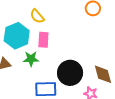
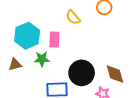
yellow semicircle: (37, 16) -> (73, 17), moved

